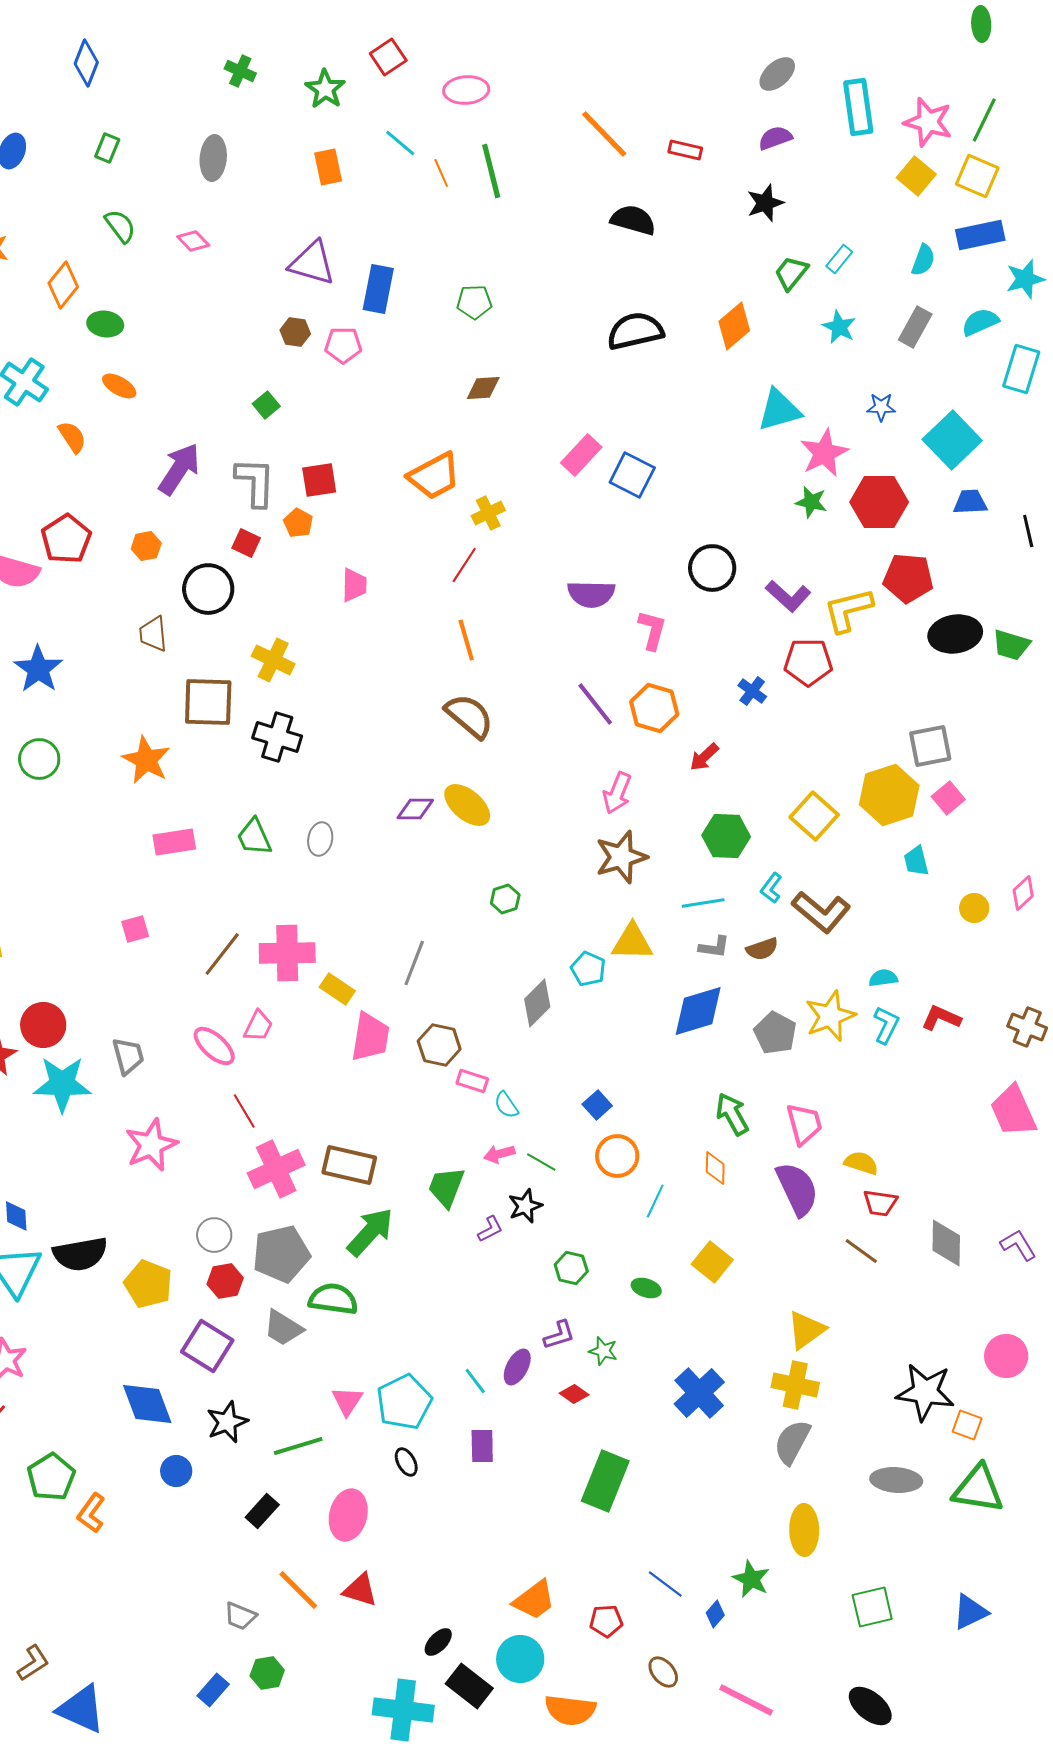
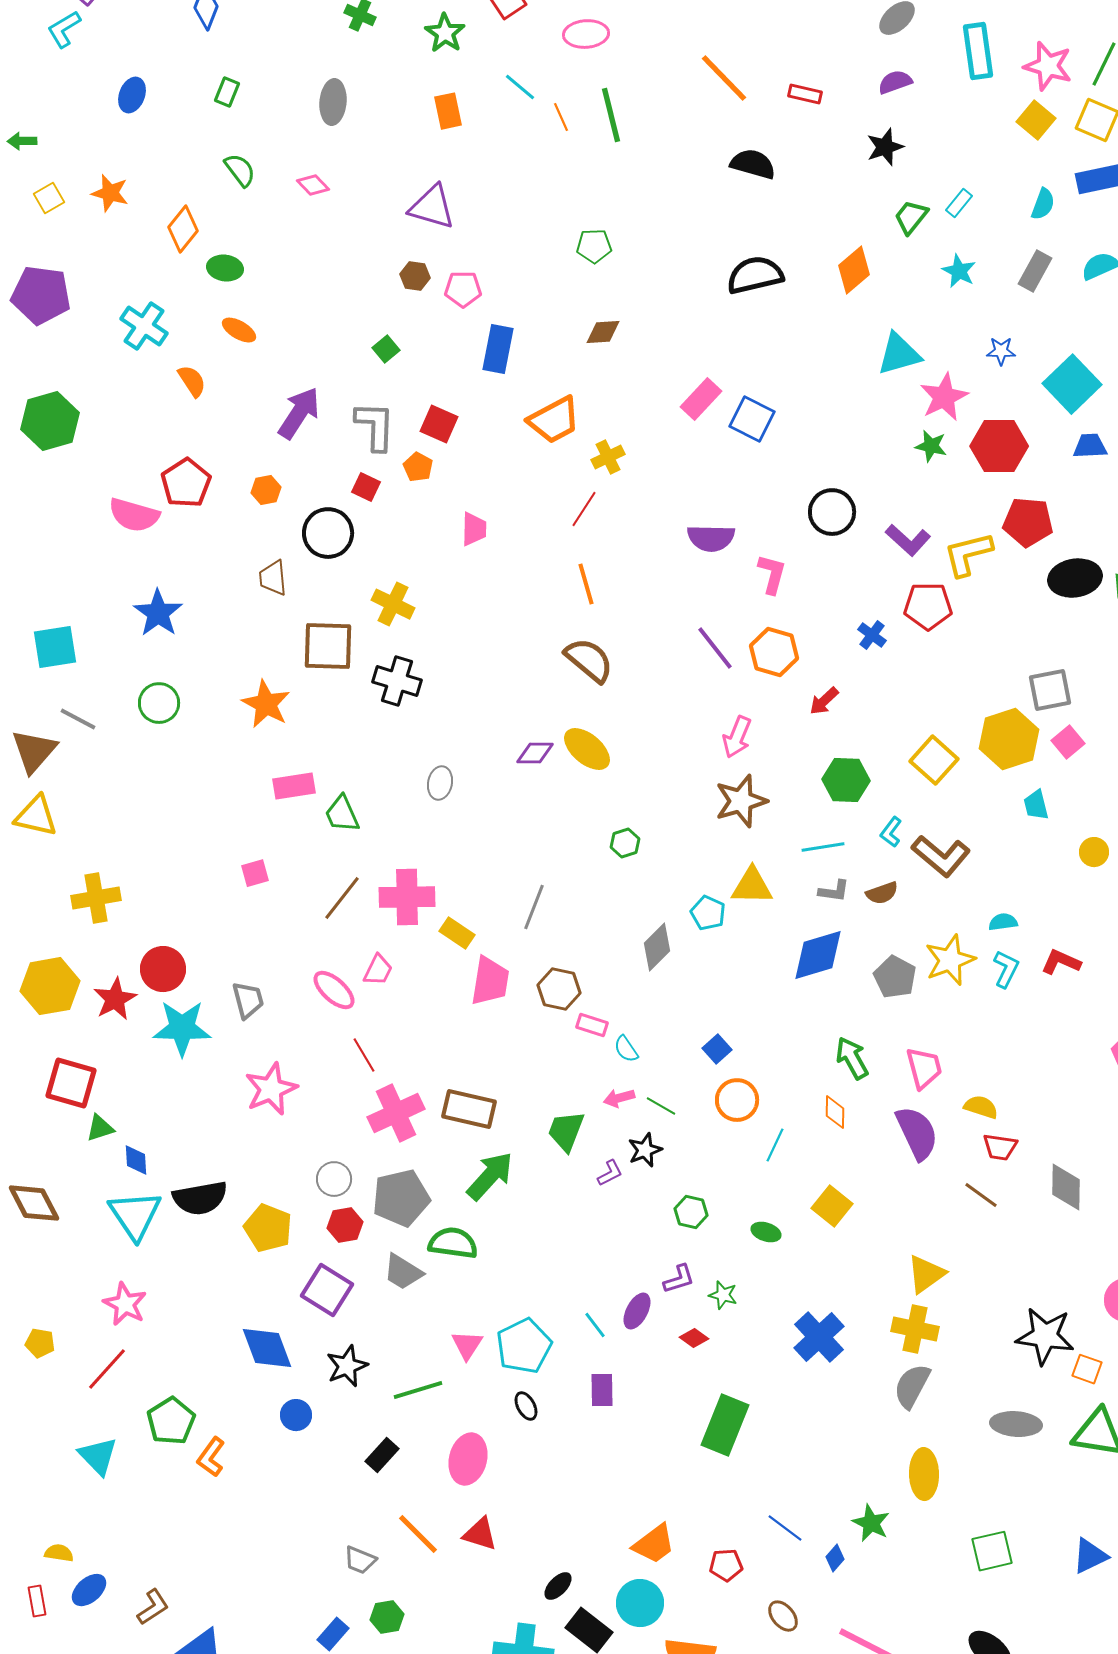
blue rectangle: (378, 289) -> (498, 349), moved
red square: (319, 480) -> (439, 424), turned 33
green trapezoid: (254, 837) -> (342, 814), moved

